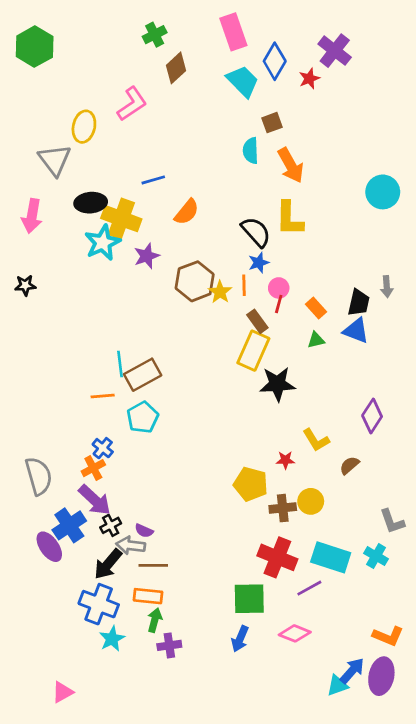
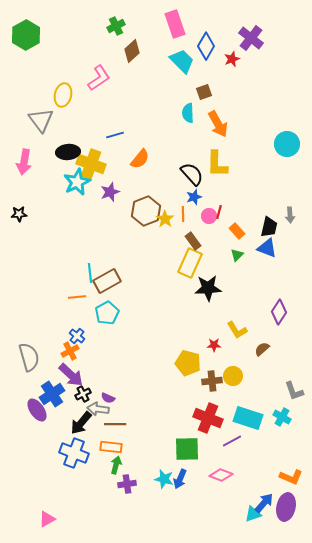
red line: (279, 304) -> (219, 212), moved
green triangle: (316, 340) -> (237, 255), turned -32
cyan star: (112, 639) -> (164, 479), moved, turned -30

